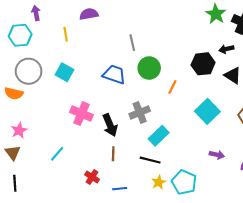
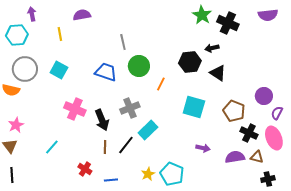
cyan square: (207, 111) -> (194, 107), turned -30
black line: (150, 160) -> (126, 145), moved, turned -66

